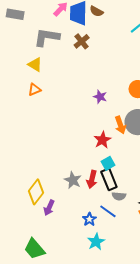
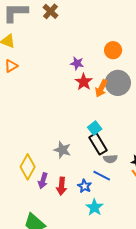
orange arrow: (120, 125) -> (101, 88), turned 54
red star: (102, 140) -> (84, 82), moved
red arrow: (92, 179) -> (61, 186), moved

